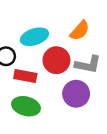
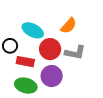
cyan ellipse: (34, 37) -> (33, 30), turned 45
purple circle: (76, 94) -> (52, 76), moved

